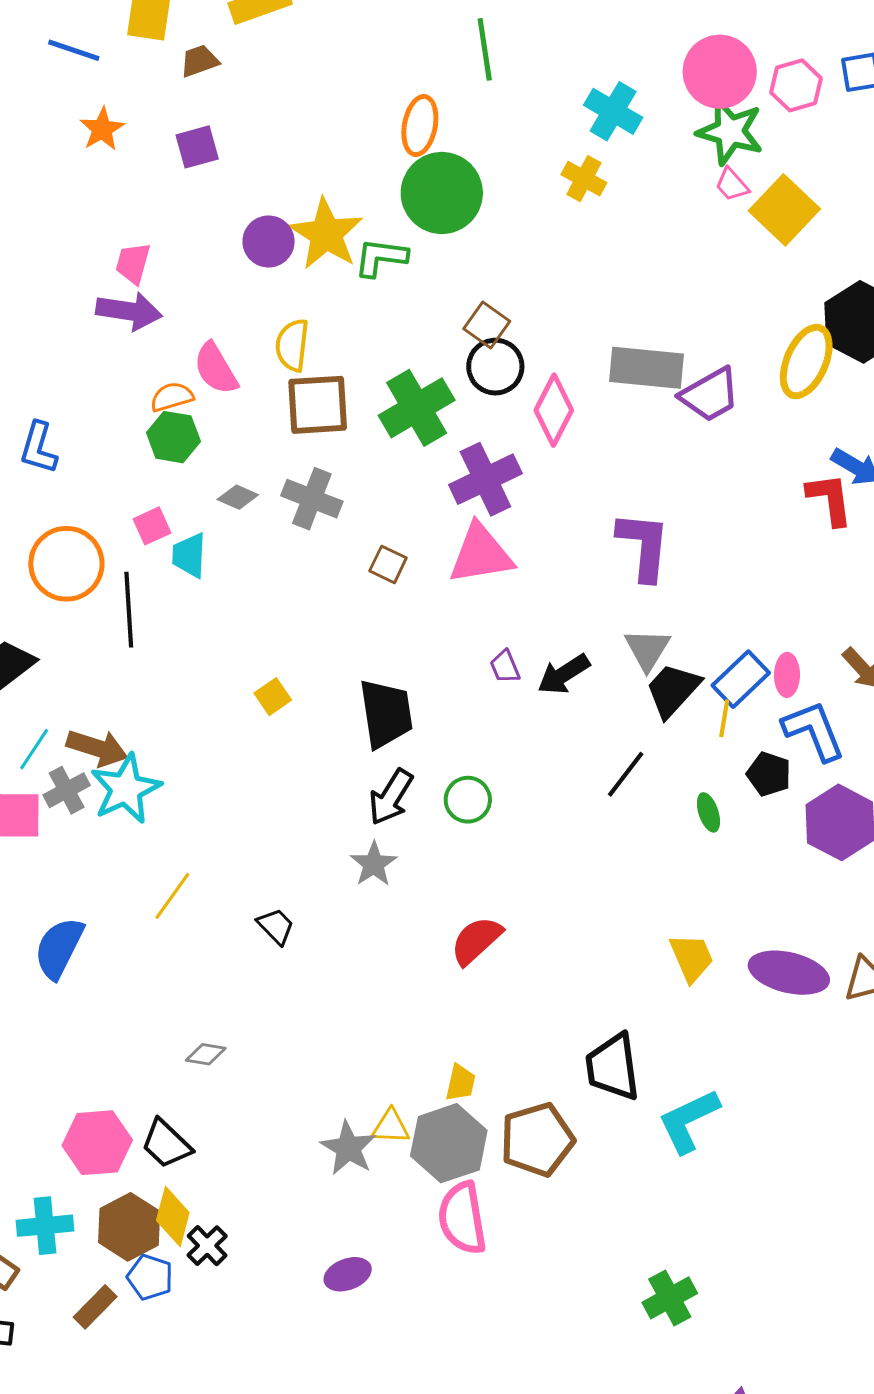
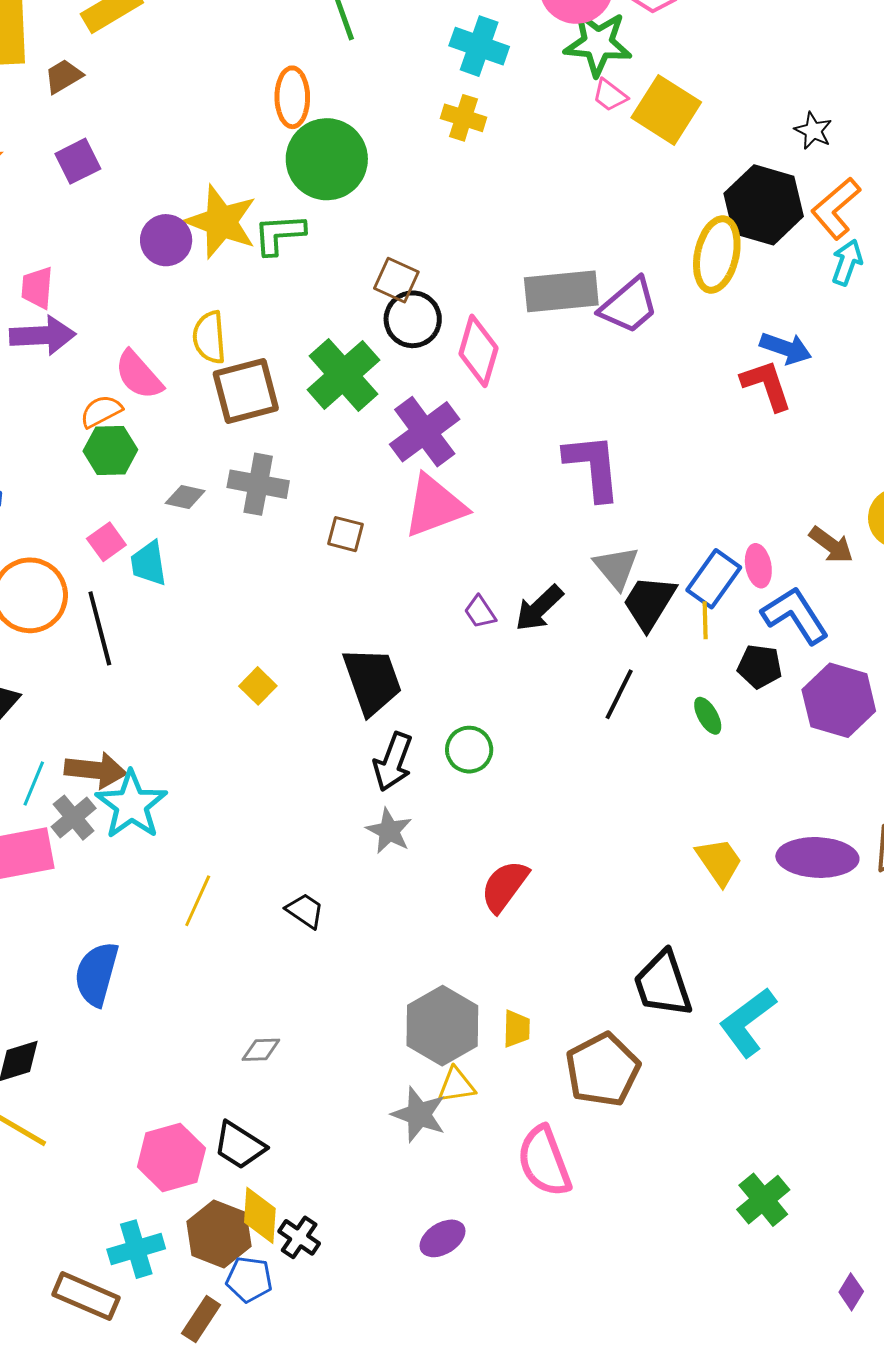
gray hexagon: (449, 1143) -> (442, 1026), moved

